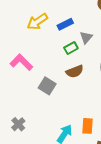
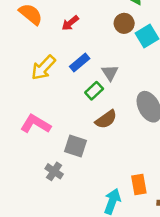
gray cross: (18, 124) -> (54, 171), moved

